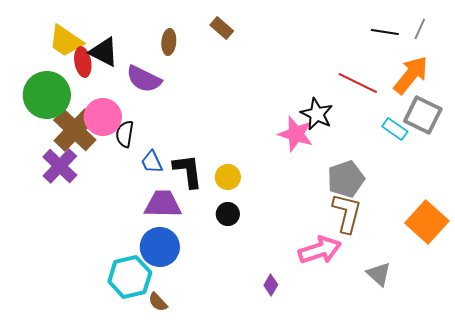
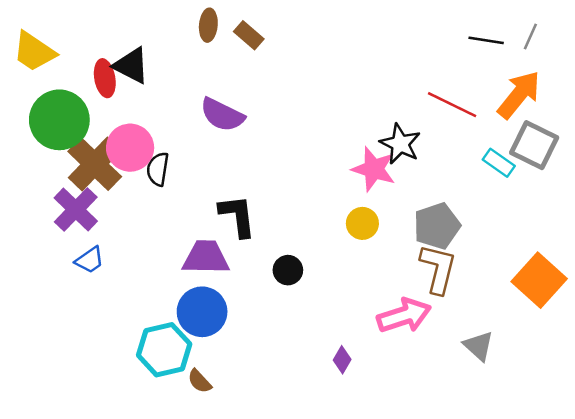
brown rectangle: (222, 28) -> (249, 35), moved
yellow trapezoid: (66, 41) -> (34, 52), moved
brown ellipse: (169, 42) -> (208, 25), moved
purple semicircle: (144, 79) -> (222, 115), moved
blue trapezoid: (152, 162) -> (90, 260), moved, turned -100
yellow circle: (228, 177) -> (362, 223), moved

